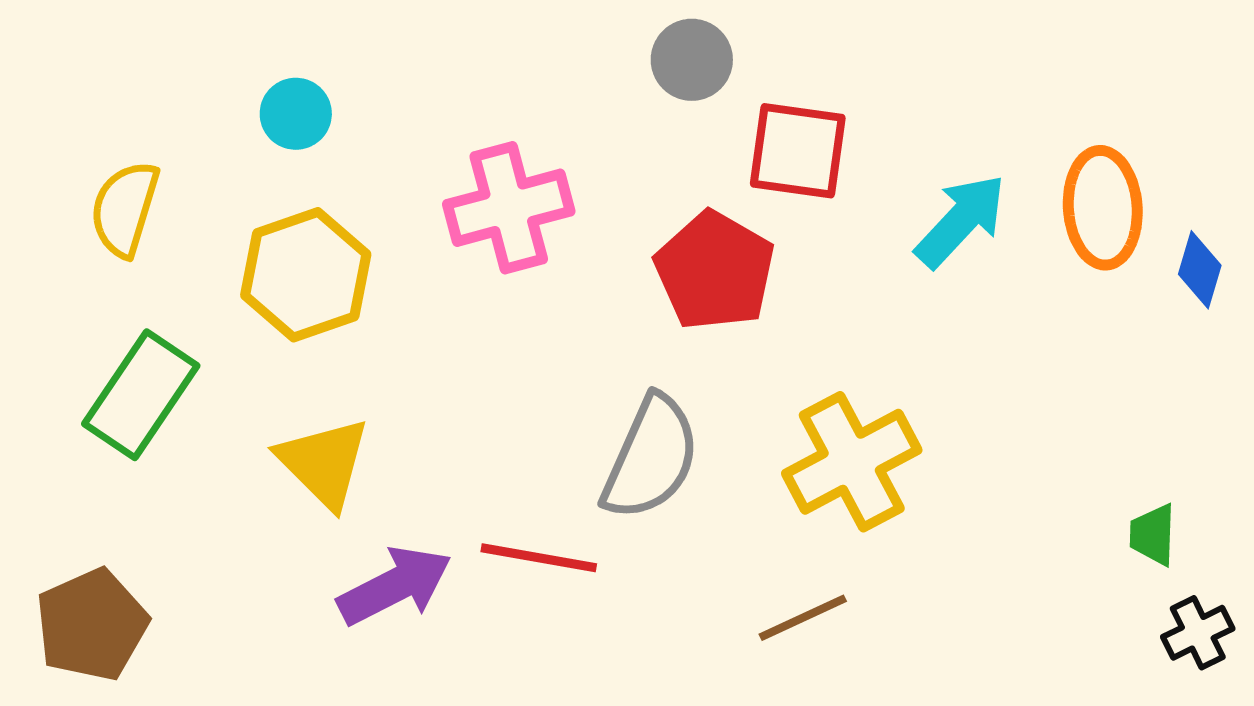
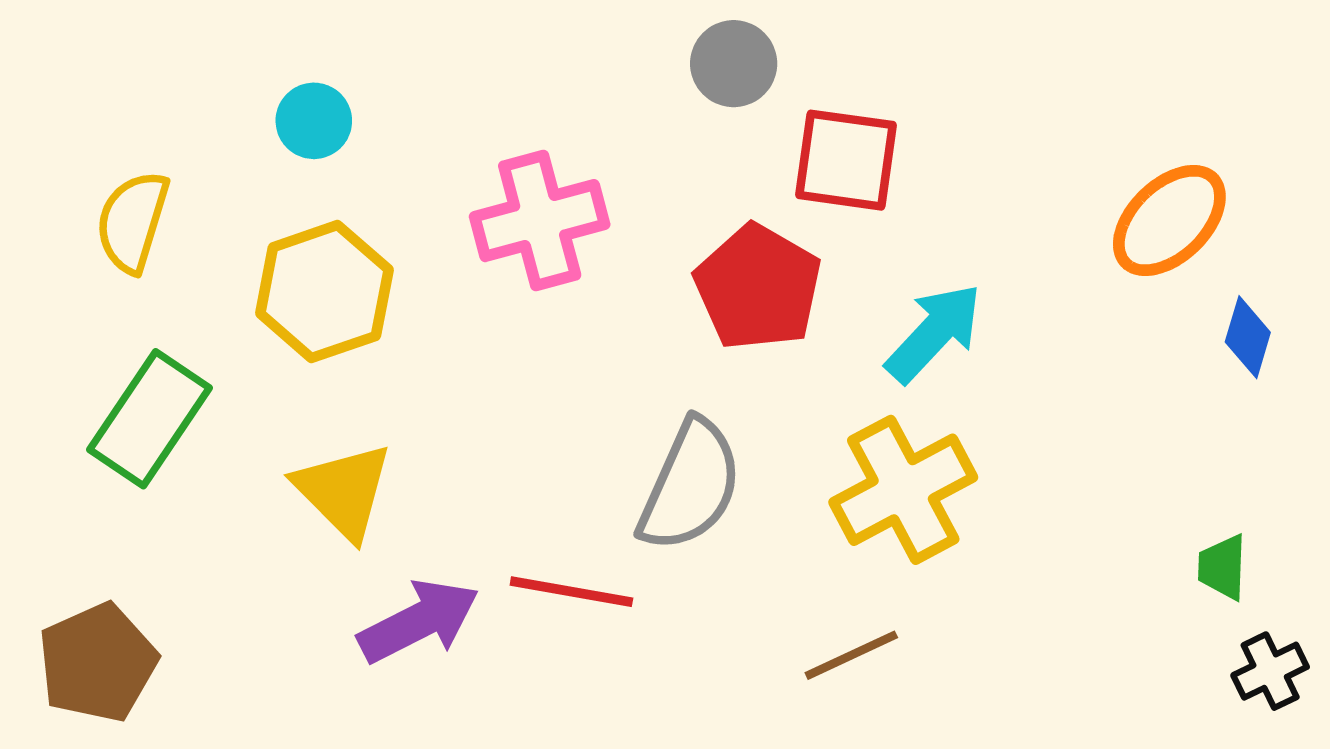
orange ellipse: (1103, 208) -> (1169, 221), turned 50
cyan arrow: (961, 221) -> (934, 333), moved
blue diamond: (1200, 270) -> (1248, 337), moved

